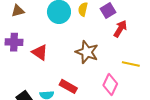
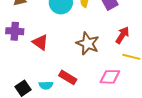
red arrow: (120, 29) -> (122, 35), moved
pink diamond: (110, 85) -> (110, 77), turned 65

